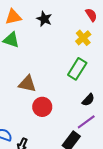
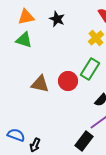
red circle: (42, 107) -> (68, 81), moved

